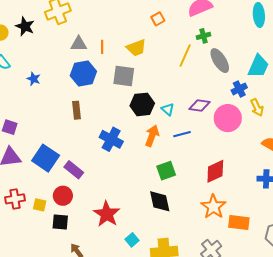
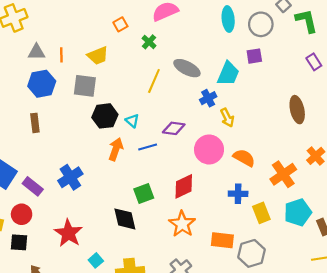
green cross: (204, 36) -> (149, 42), moved, turned -32
yellow line: (185, 56) -> (154, 81), moved
gray ellipse: (220, 61) -> (187, 68), turned -30
purple diamond: (200, 105) -> (174, 128), moved
pink circle: (228, 118) -> (209, 149), moved
blue cross: (111, 139) -> (70, 177), moved, turned 30
green square: (166, 171) -> (144, 193), moved
orange rectangle: (239, 222) -> (222, 240), moved

